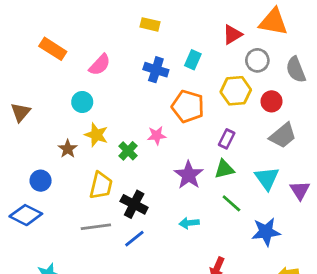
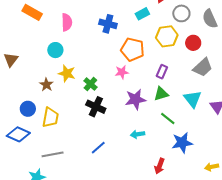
cyan rectangle: (193, 60) -> (142, 14), moved, turned 40
pink semicircle: (100, 65) -> (67, 22), turned -42
pink star: (157, 136) -> (122, 72), moved
purple star: (189, 175) -> (135, 99), turned 30
yellow trapezoid: (101, 185) -> (50, 117), moved
black cross: (134, 204) -> (96, 107), moved
gray line: (96, 227) -> (53, 154), moved
blue star: (266, 232) -> (182, 143), moved

